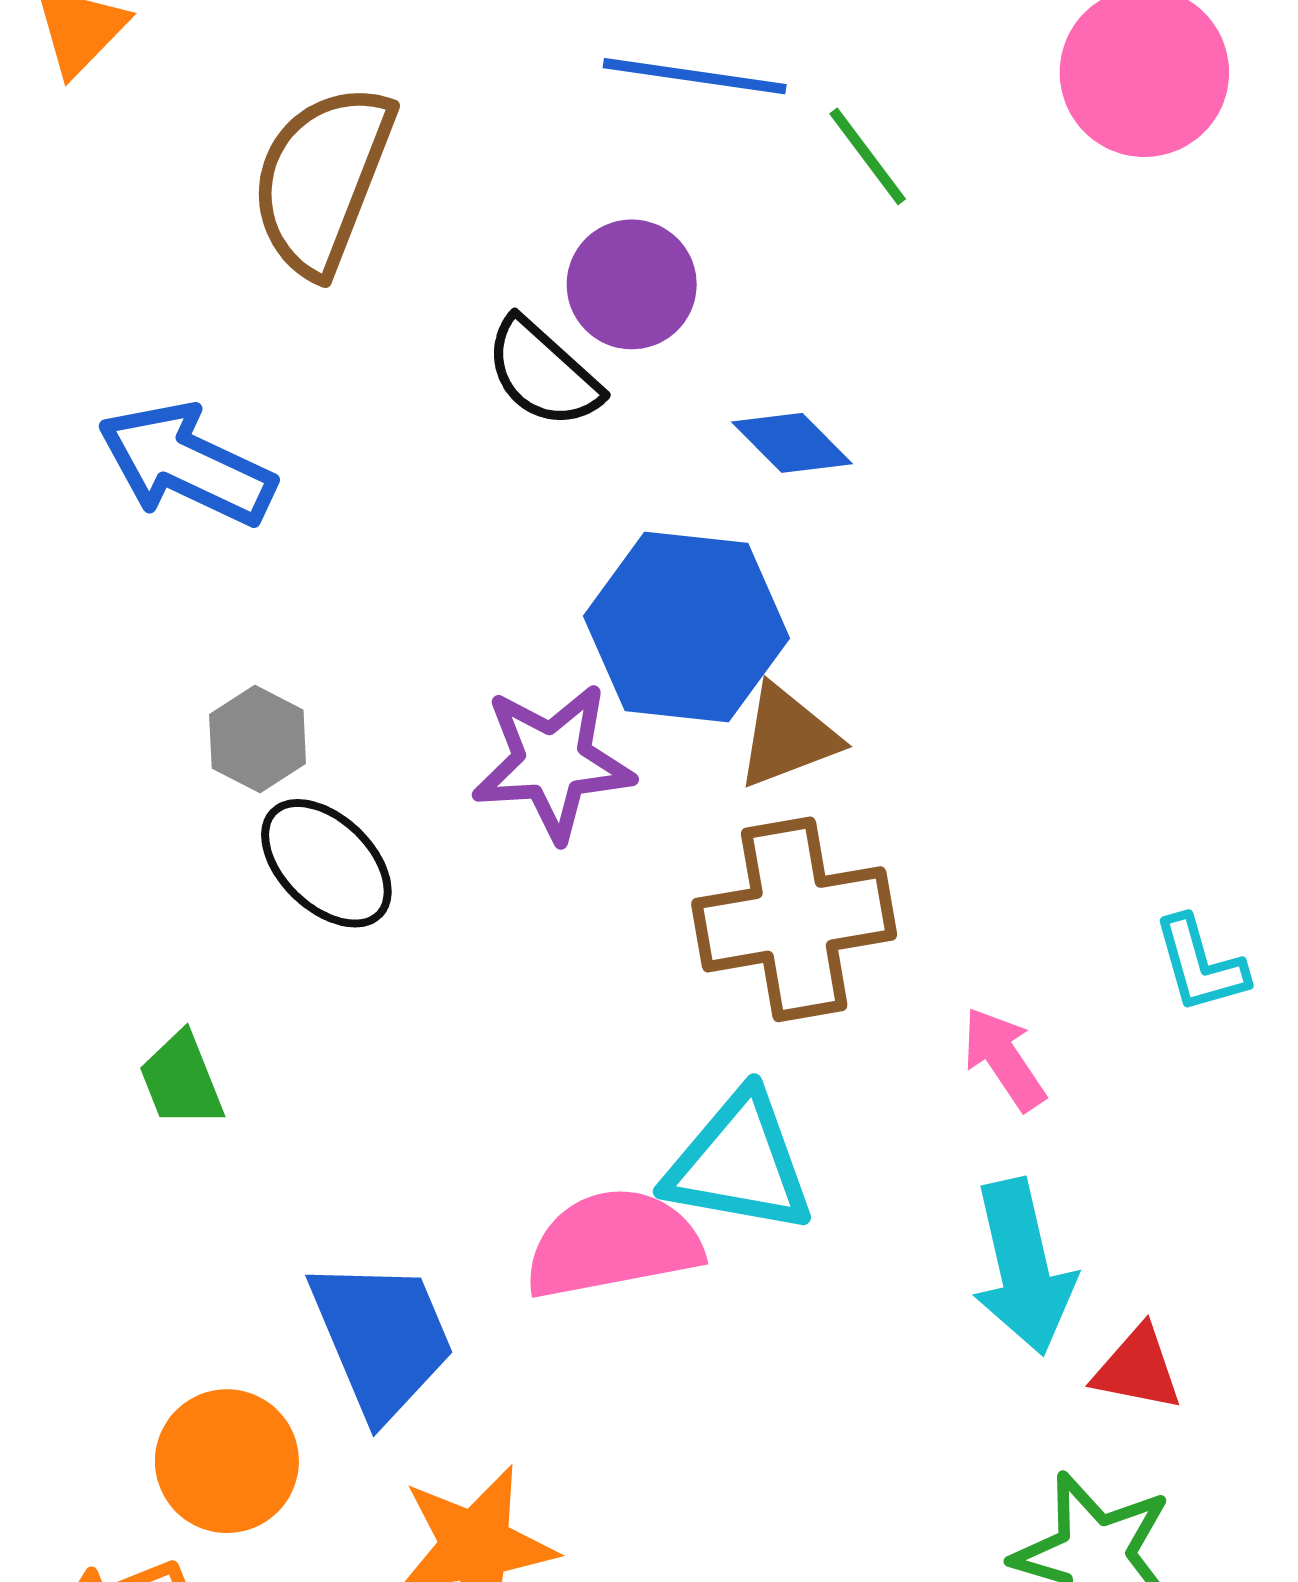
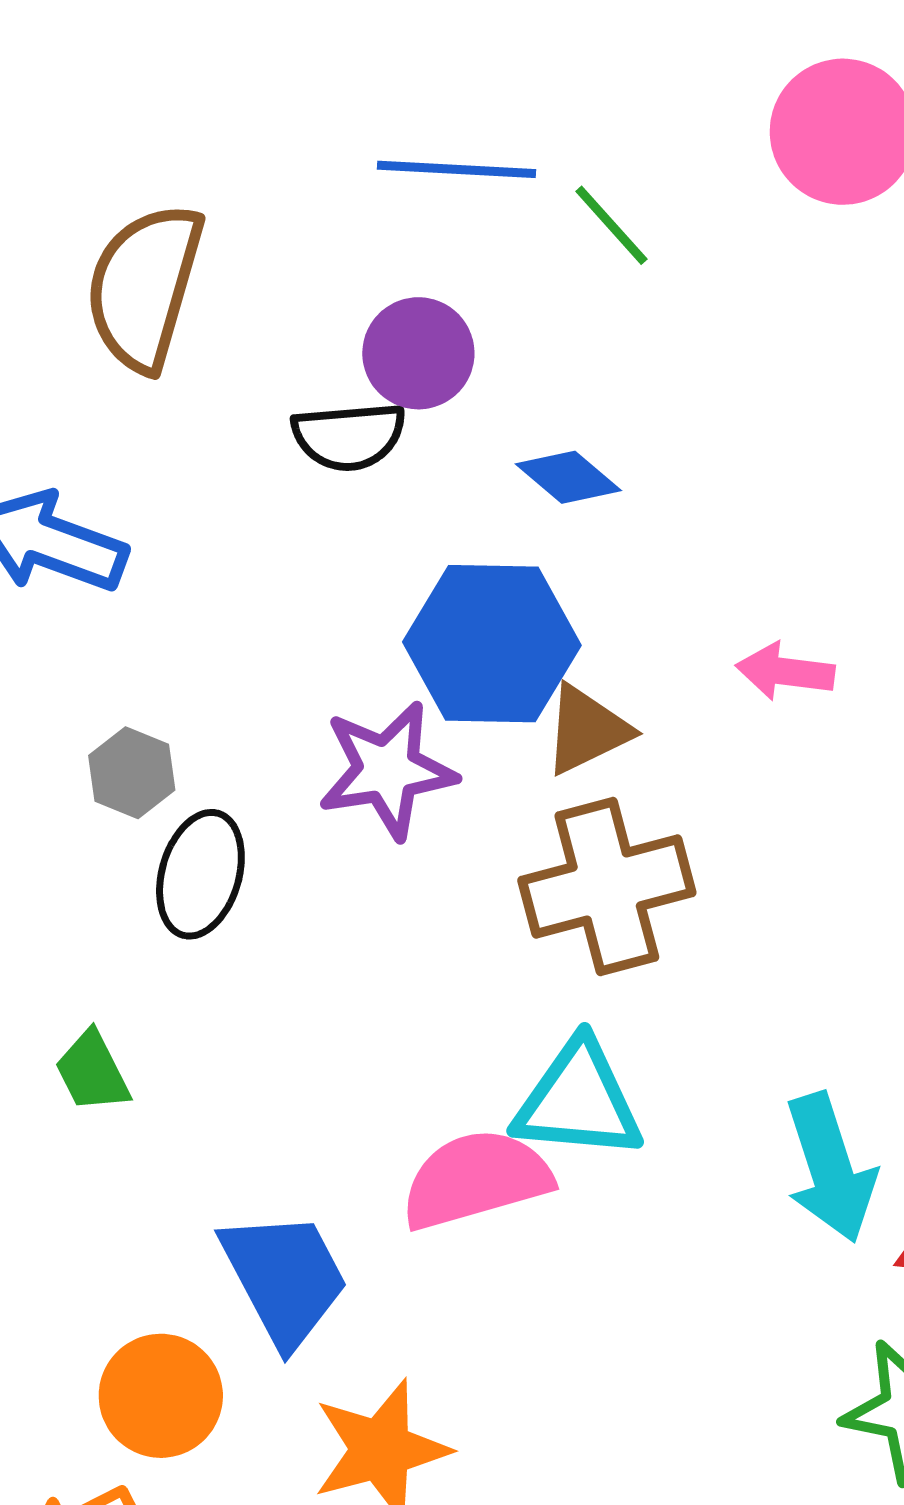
black semicircle: (543, 373) -> (349, 436), turned -42
black ellipse: (326, 863) -> (200, 874), turned 67
pink arrow: (1004, 1059) -> (785, 672), moved, turned -44

